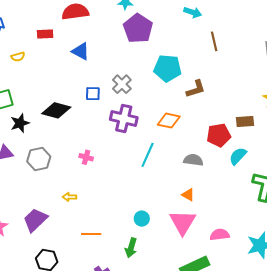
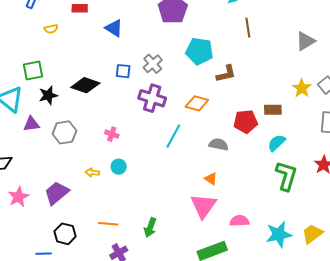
cyan semicircle: (238, 156) -> (277, 143), moved
cyan circle: (142, 219) -> (119, 167), moved
orange line: (91, 234) -> (108, 224), moved

